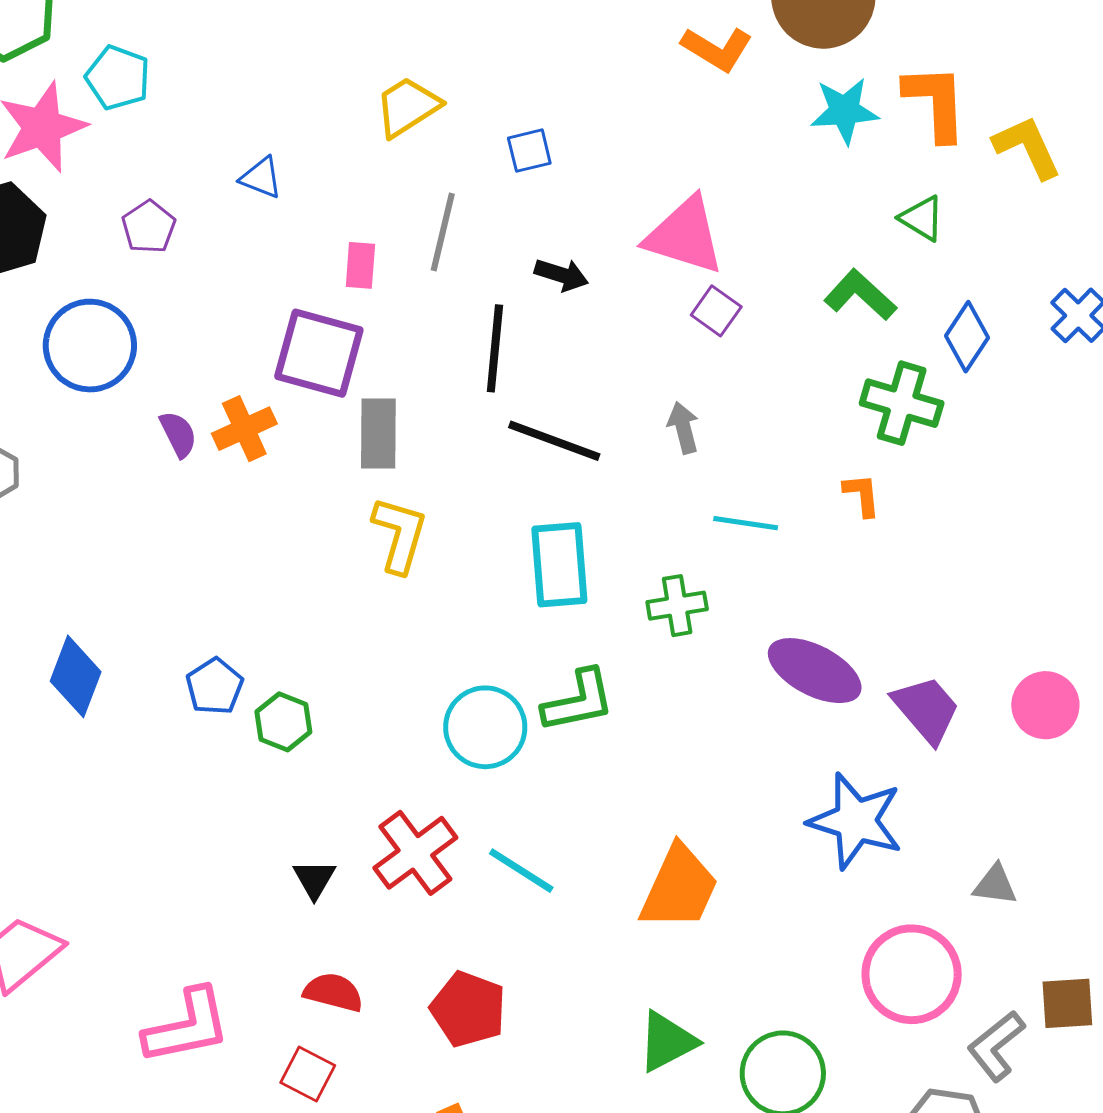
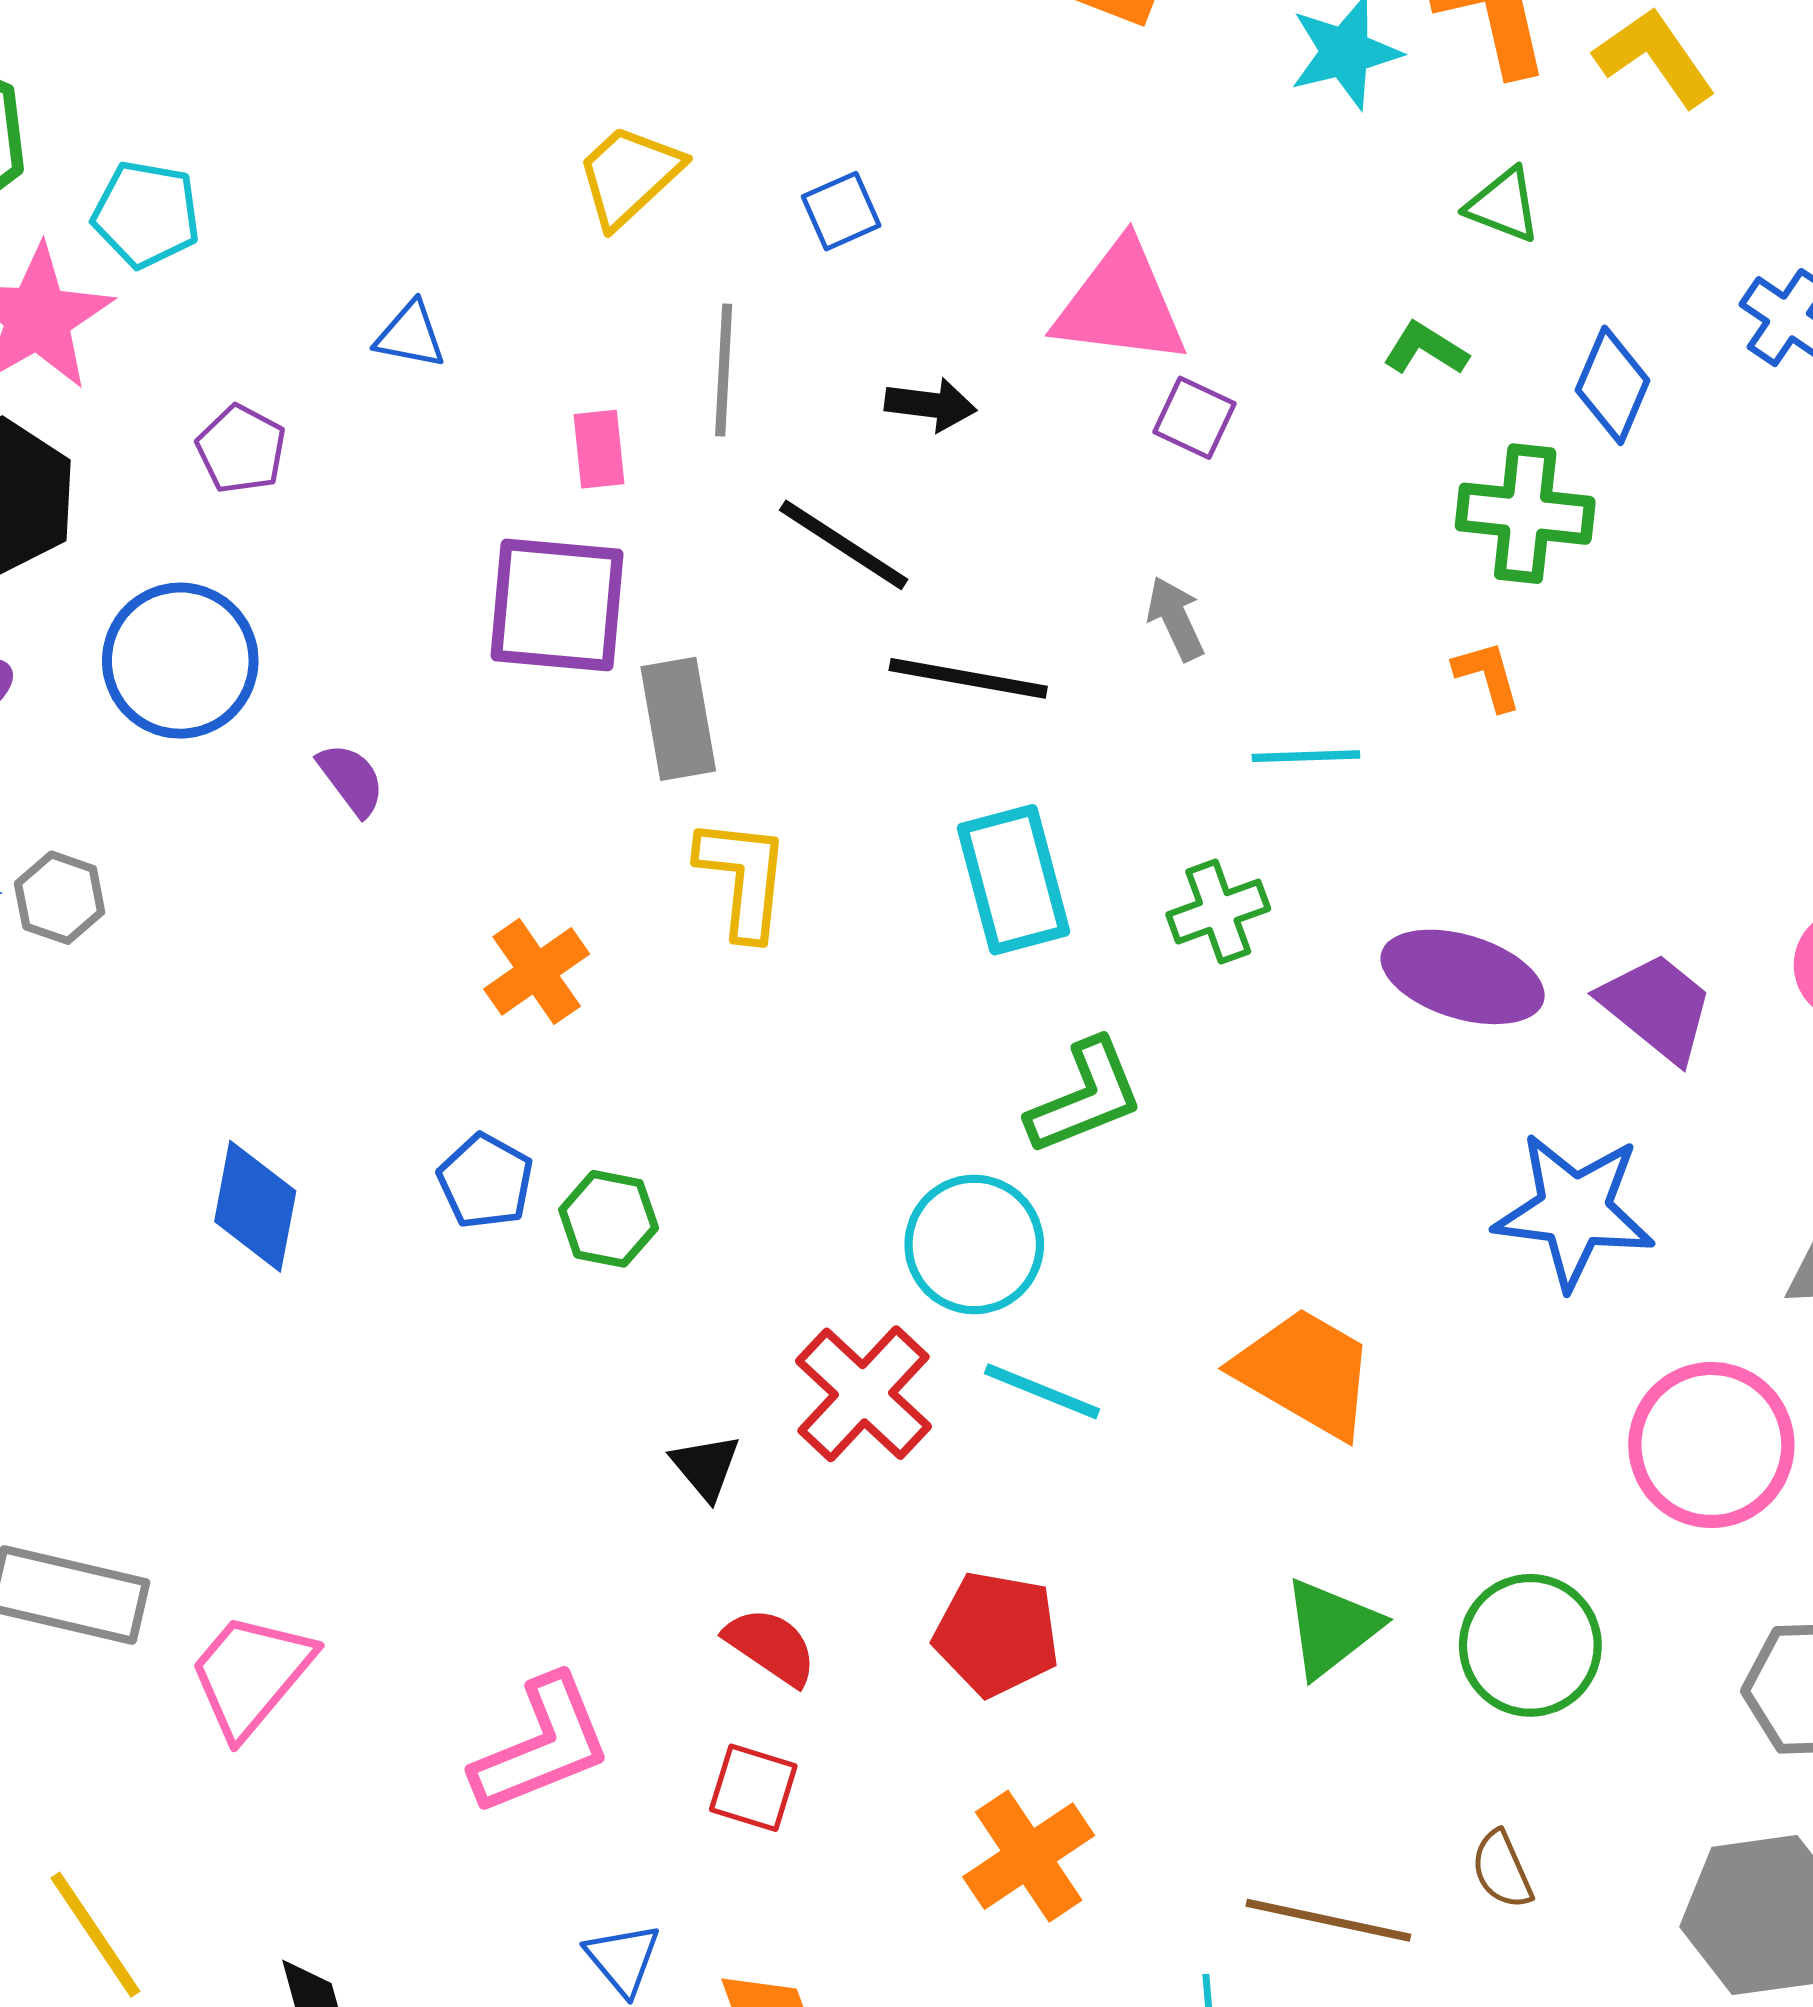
green L-shape: (860, 295) -> (1426, 349), size x0.7
black line: (495, 348) -> (844, 545), turned -52
orange cross: (244, 429) -> (537, 971), moved
cyan circle: (485, 727) -> (974, 1244), moved
orange trapezoid: (679, 888) -> (1305, 1372), turned -74
red semicircle: (333, 992) -> (771, 1646), turned 30

